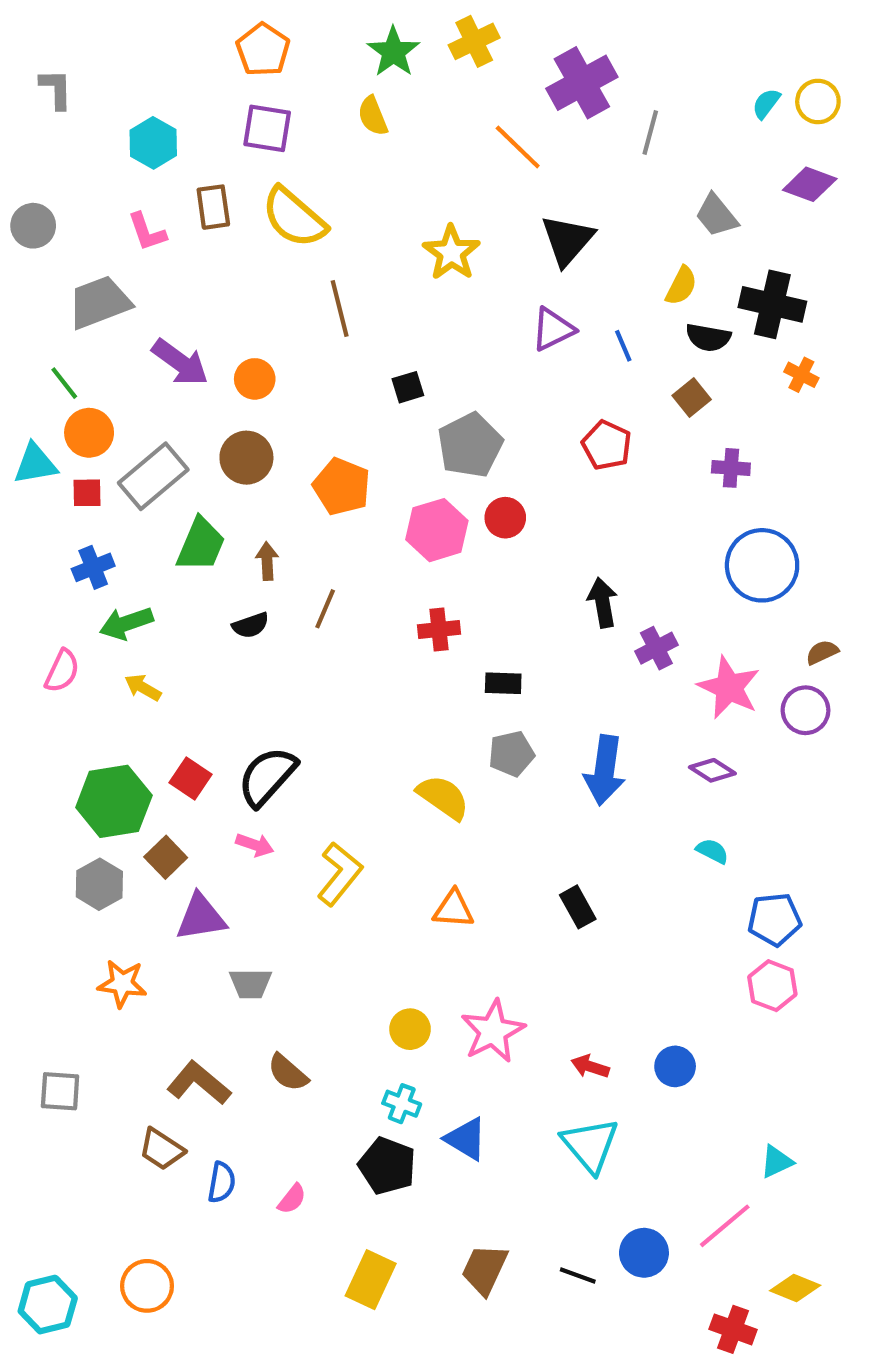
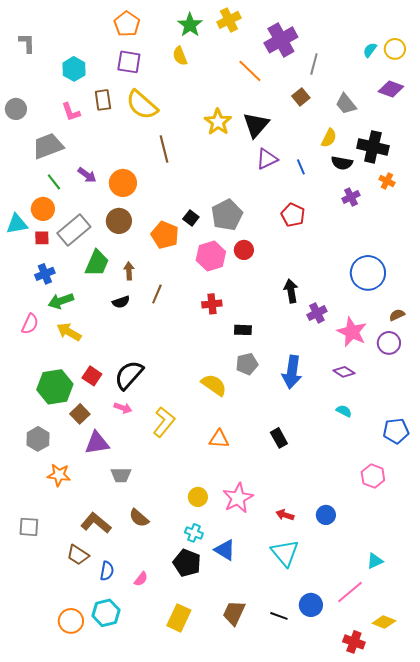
black triangle: (567, 240) -> (256, 125), moved
purple arrow: (180, 362) -> (87, 175), size x0.7
orange circle: (255, 379) -> (123, 183), size x1.4
green line: (64, 383) -> (54, 182), moved
black square: (408, 387) -> (191, 218), moved, turned -35
brown square: (692, 398) -> (301, 97), moved
purple cross: (731, 468) -> (351, 197), moved, turned -30
yellow arrow: (143, 687) -> (69, 332), size x1.4
gray hexagon: (99, 884) -> (38, 439), moved
blue pentagon: (774, 919) -> (396, 431), moved
cyan hexagon: (48, 1305) -> (106, 613), moved

